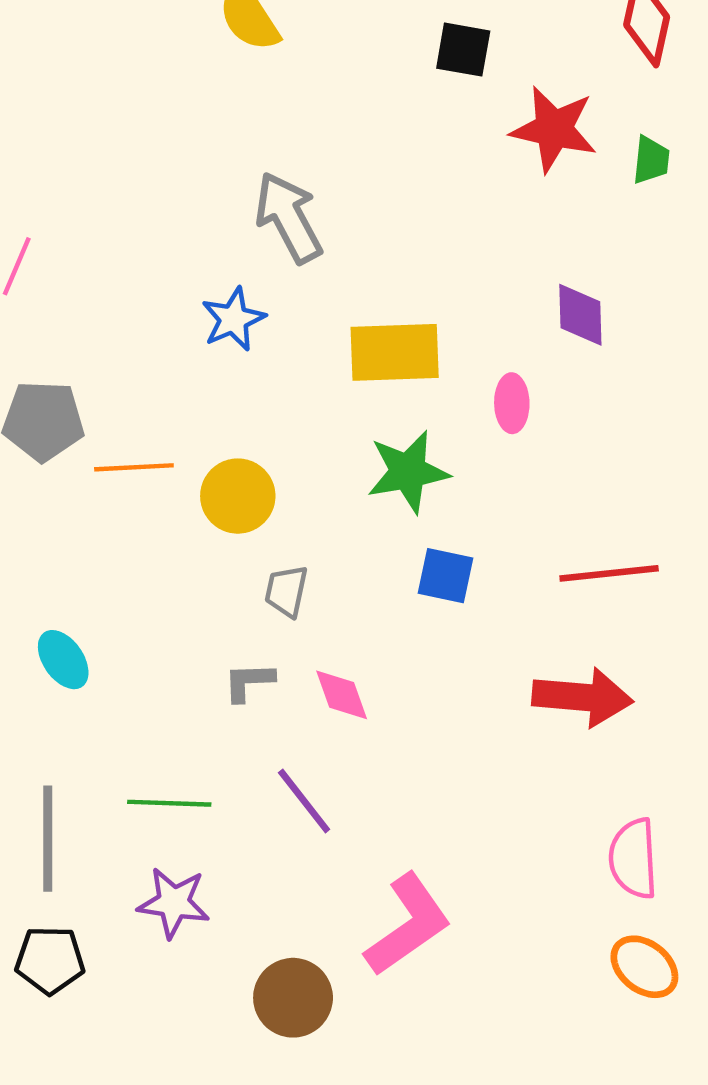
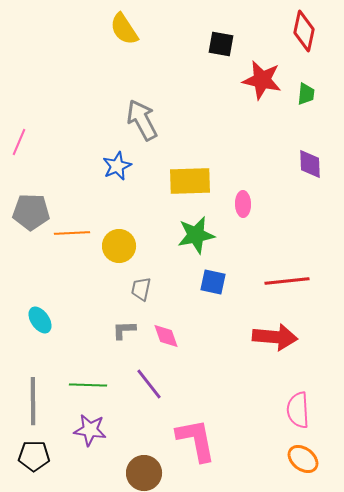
purple diamond: (580, 315) -> (310, 164), moved
pink L-shape: (408, 925) -> (196, 440), turned -66

